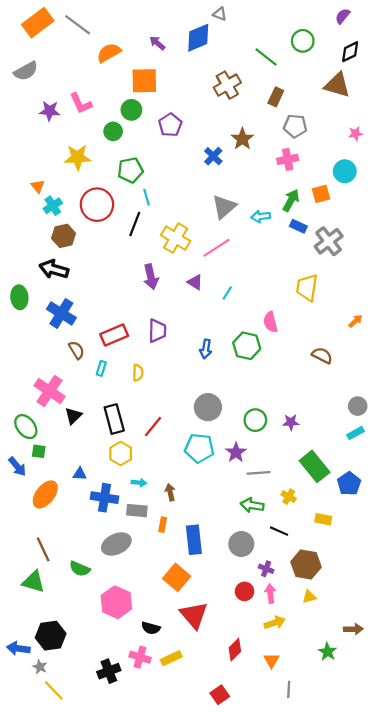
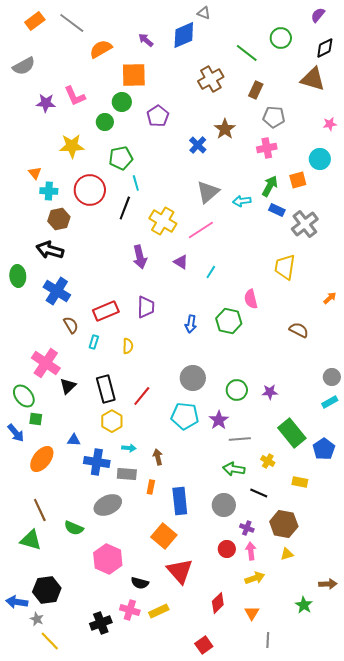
orange rectangle: (38, 23) -> (35, 21), size x0.7
cyan cross: (53, 206) -> (49, 191), turned 36

